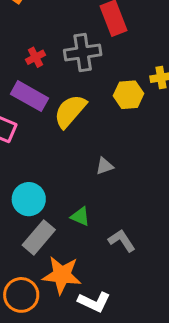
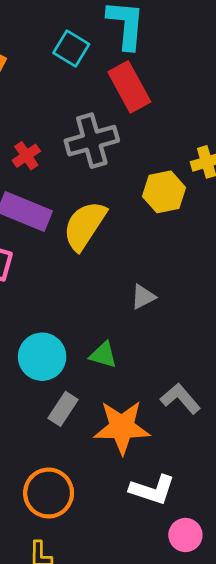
green triangle: (80, 216) -> (103, 355), moved
gray rectangle: (39, 237) -> (63, 409), size x0.7
orange star: (62, 275) -> (122, 427), moved

